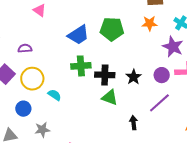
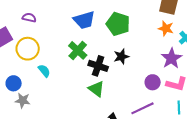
orange star: (149, 23) -> (166, 28), moved
green cross: (81, 66) -> (78, 50), turned 30
black star: (134, 77) -> (121, 57), moved
blue circle: (23, 109) -> (14, 83), moved

